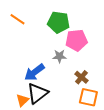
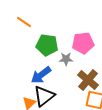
green pentagon: (58, 22) -> (47, 45), moved
brown cross: (81, 77) -> (88, 80), size x1.5

